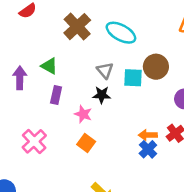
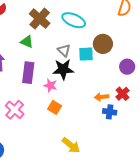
green triangle: (49, 66) -> (27, 42), moved
purple rectangle: (56, 95) -> (28, 73), size x1.5
black star: (102, 95) -> (63, 69), size x1.5
blue cross: (148, 149) -> (110, 112), moved, turned -32

